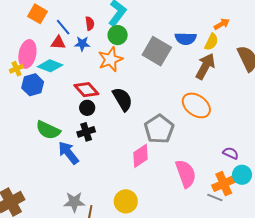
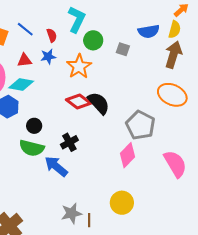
blue line: (63, 27) -> (25, 29), moved
green circle: (118, 35) -> (93, 40), moved
gray square: (157, 51) -> (123, 49), size x0.5
red diamond: (86, 90) -> (79, 102), moved
black circle: (87, 108) -> (34, 126), moved

